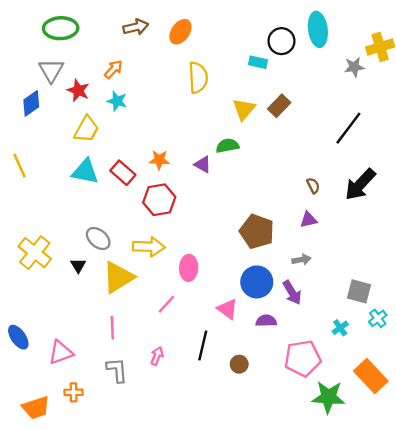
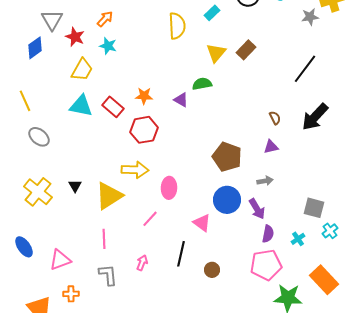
cyan rectangle: (258, 62) -> (212, 13), moved, turned -56
gray ellipse: (98, 238) -> (39, 137), moved
yellow cross: (35, 253) -> (38, 192), moved
purple semicircle: (266, 321) -> (268, 234), moved, turned 102

